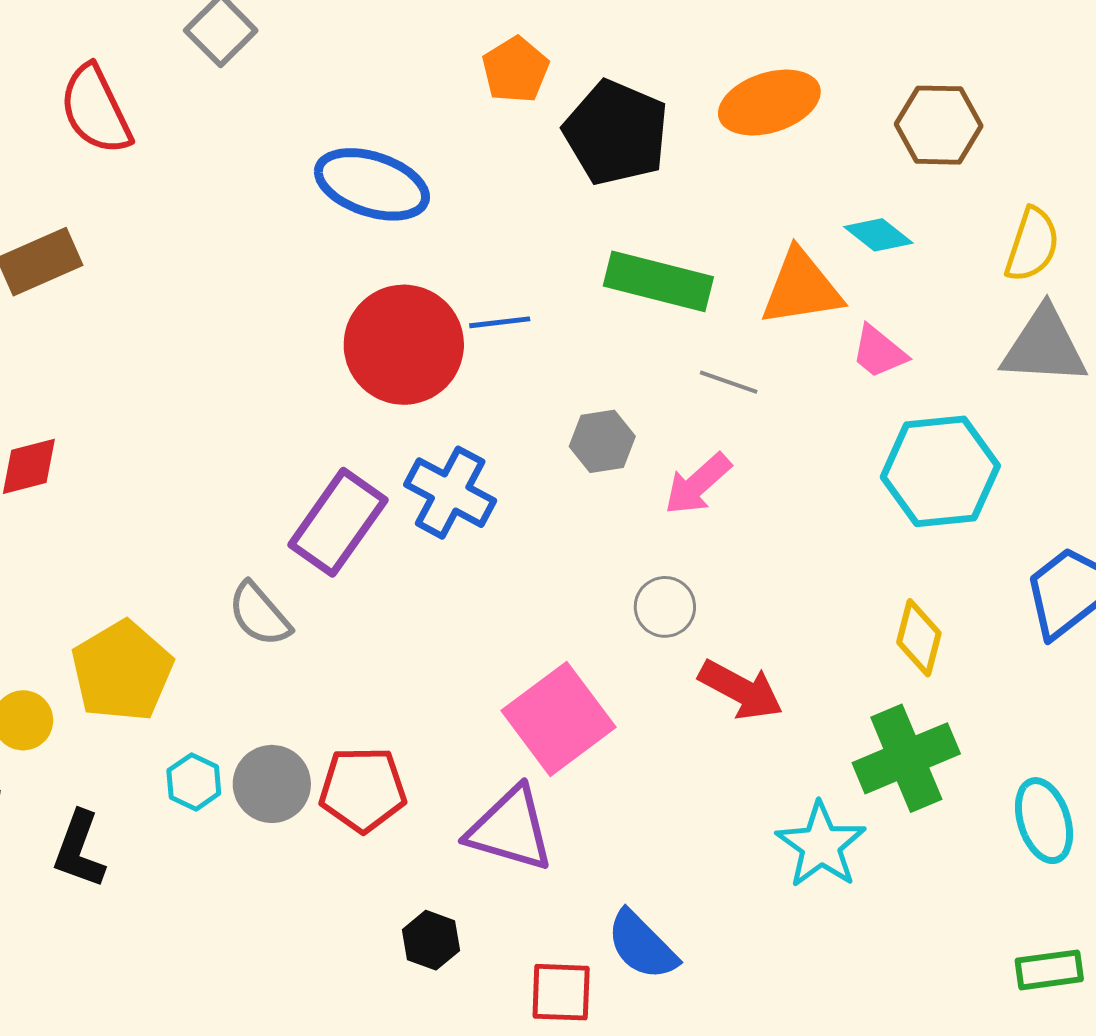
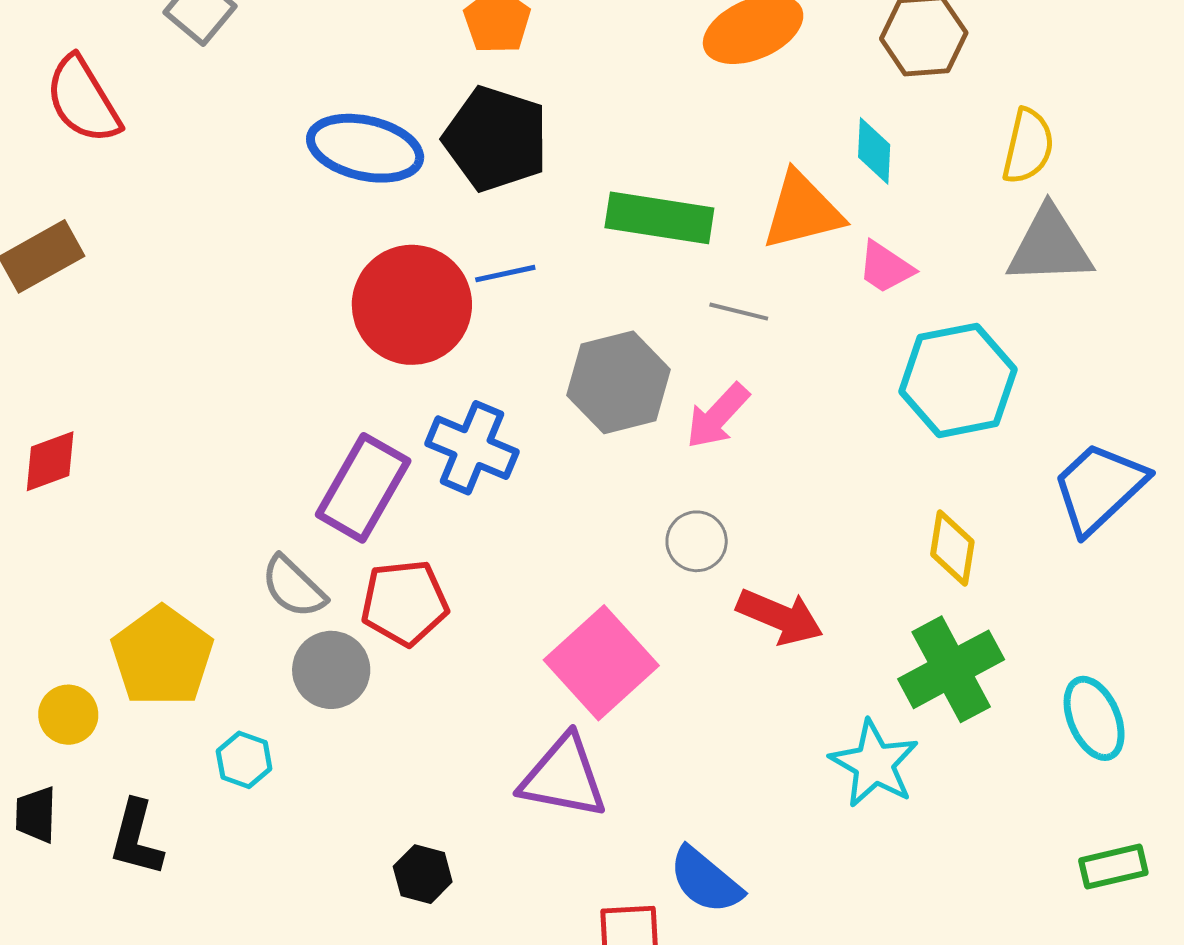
black pentagon: (616, 133) -> (496, 139), moved
cyan diamond: (878, 235) -> (874, 151), turned 60
gray hexagon: (602, 441) -> (619, 382), size x1.6
gray circle: (272, 784) -> (331, 670), moved
red pentagon: (363, 789) -> (405, 603), moved
black hexagon: (431, 940) -> (423, 874), moved

